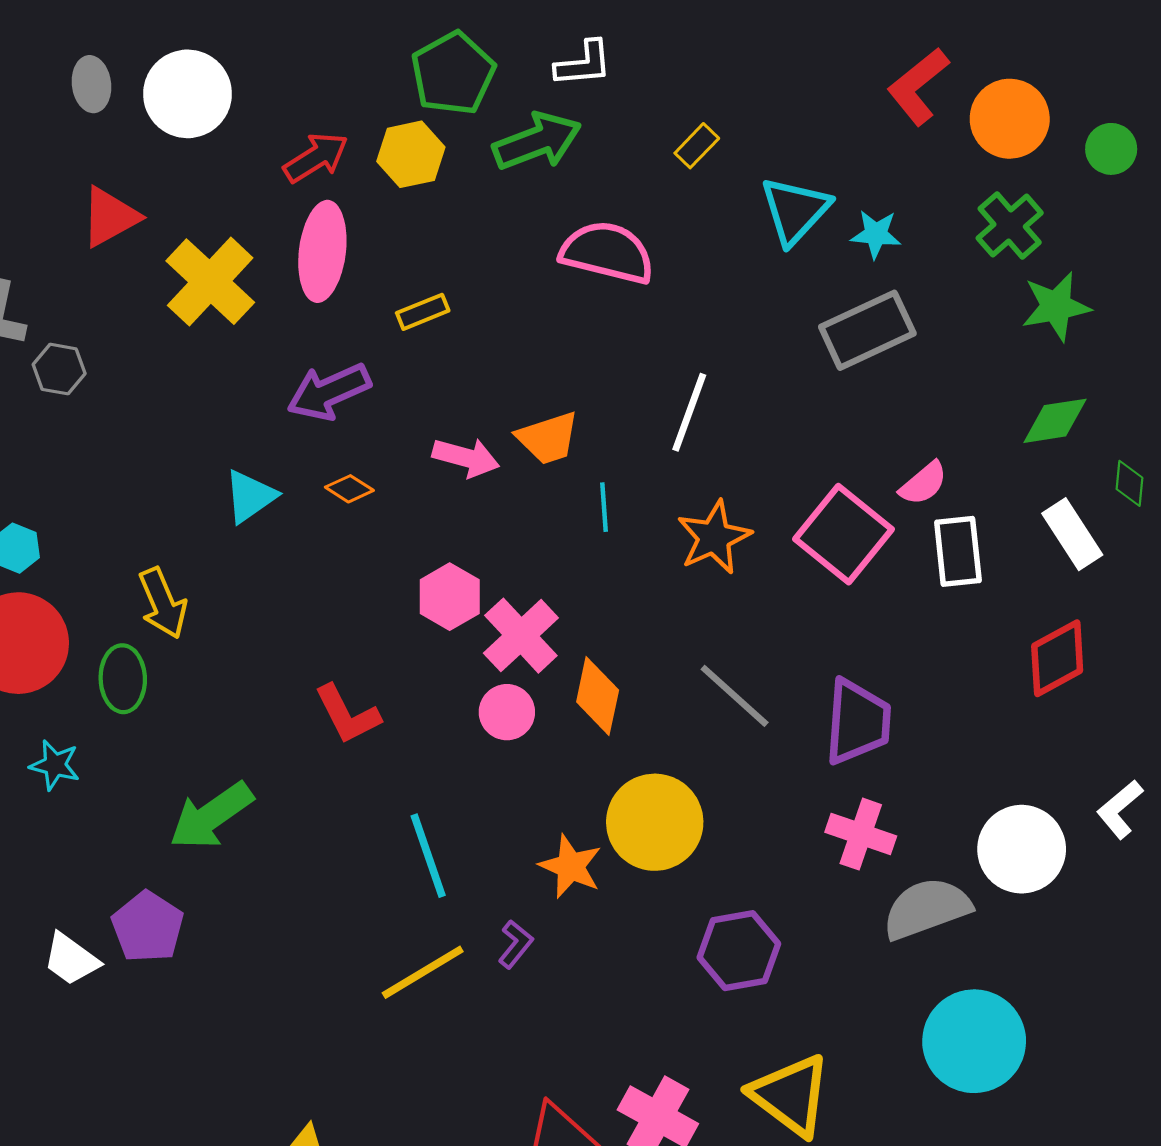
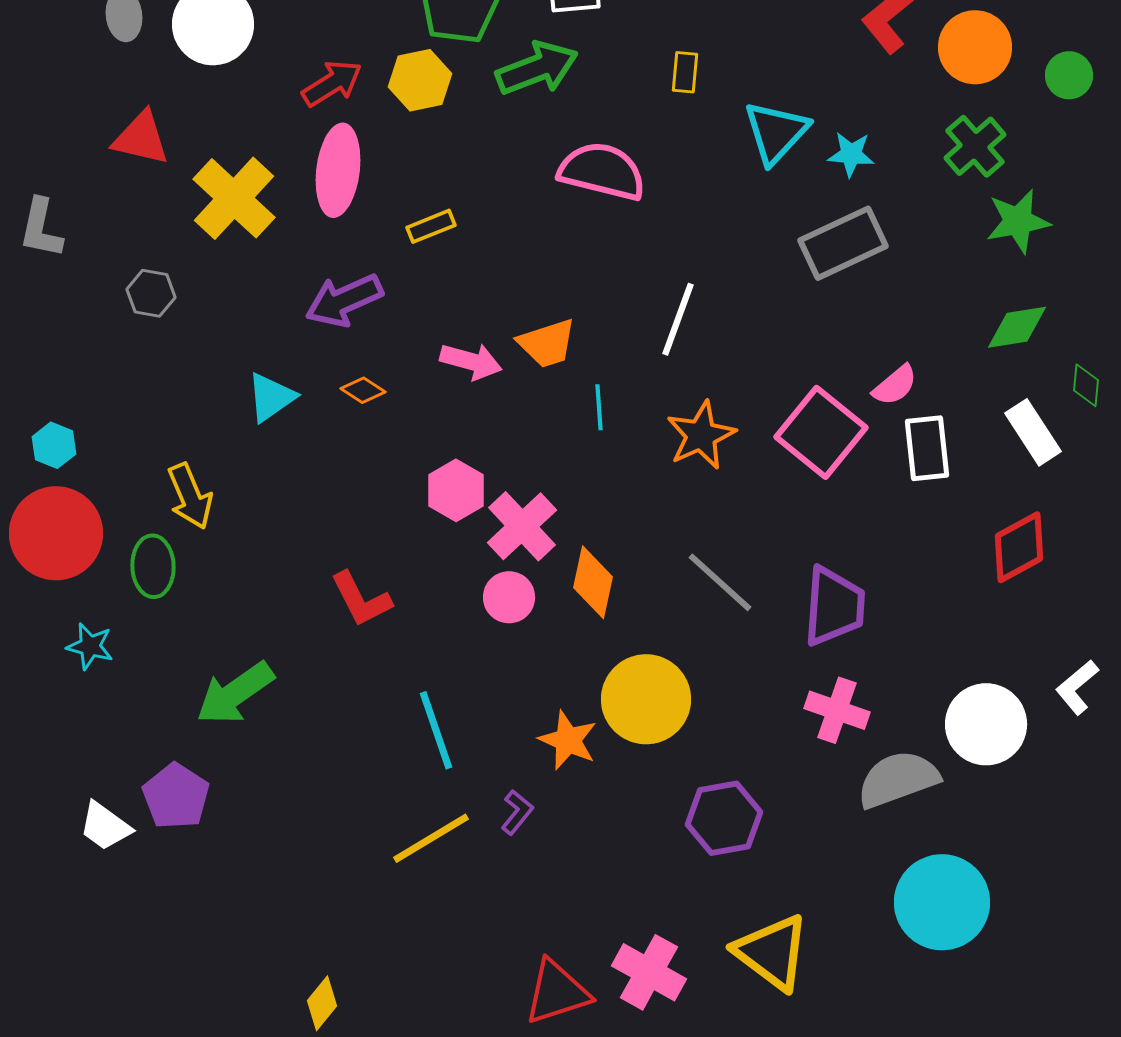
yellow rectangle: (697, 146) -> (685, 72), turned -39
red triangle: (110, 217) -> (141, 138), turned 42
gray hexagon: (59, 369) -> (151, 293), moved

